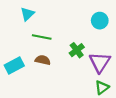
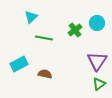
green cross: (77, 50) -> (75, 30), moved
brown semicircle: (43, 60) -> (45, 74), moved

